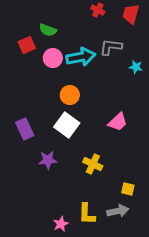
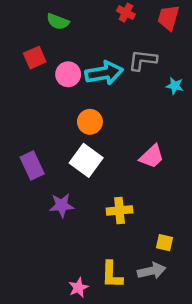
green semicircle: (48, 30) -> (58, 22), moved
yellow cross: (93, 164) -> (120, 210), turned -30

